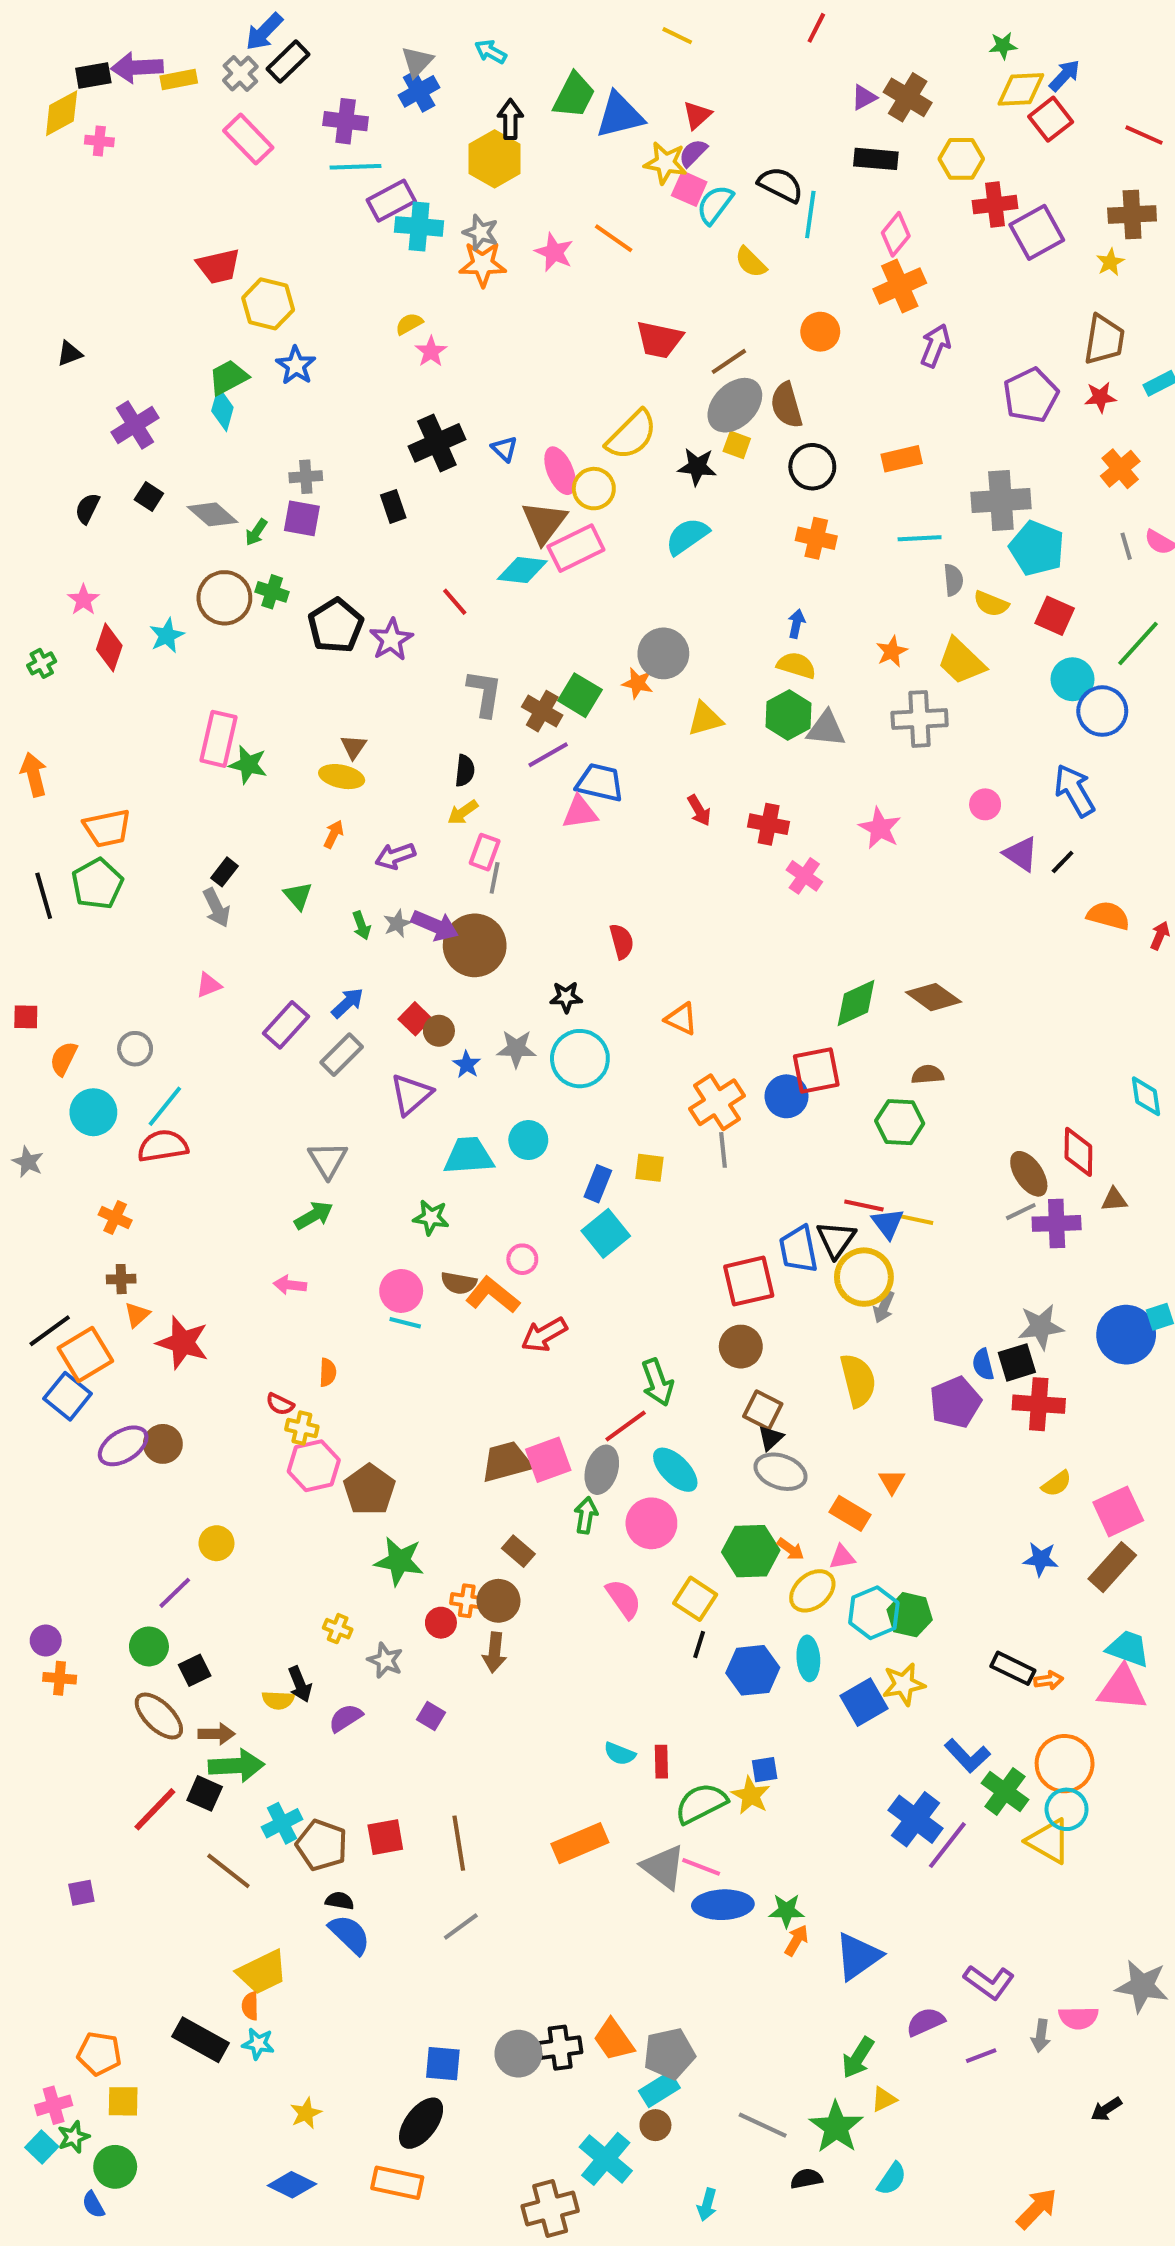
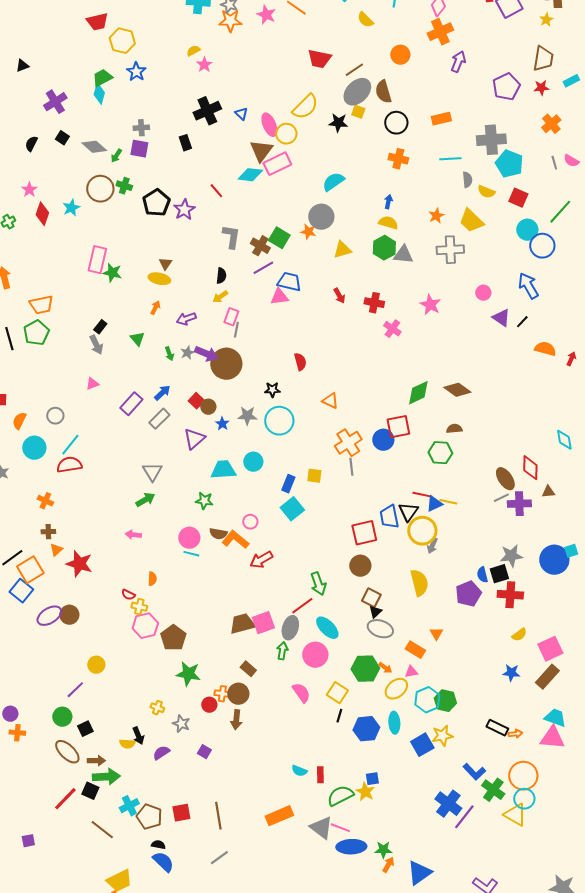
cyan semicircle: (687, 536) -> (333, 182), moved
blue triangle: (888, 1223) -> (434, 504), turned 42

